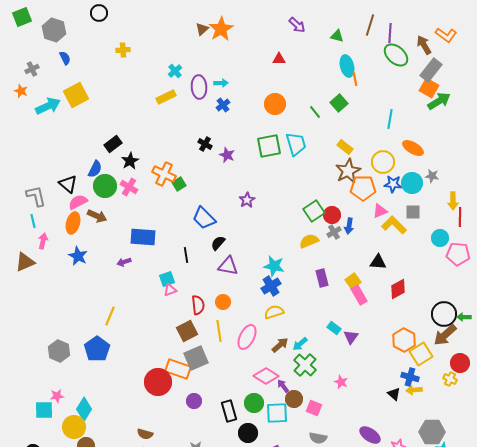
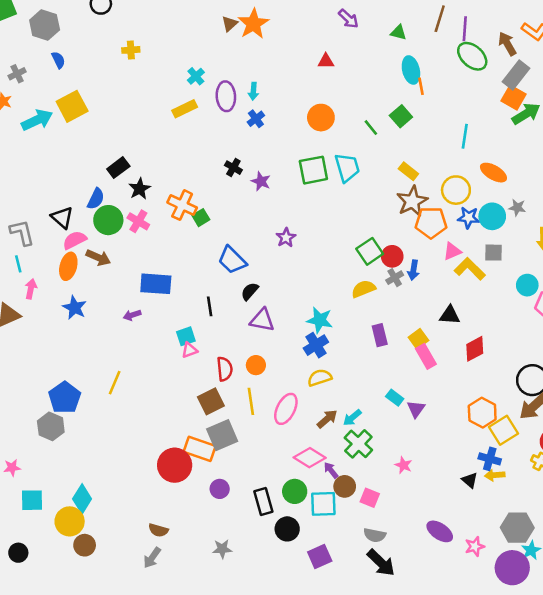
cyan arrow: (221, 83) -> (253, 91), turned 96
blue pentagon: (97, 349) -> (65, 398), moved
pink star: (57, 396) -> (12, 468), moved

